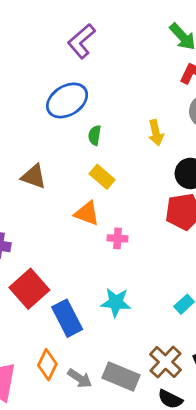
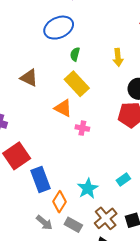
yellow rectangle: (102, 177) -> (77, 84), size x1.4
cyan star: (116, 302) -> (88, 188), moved, turned 30
orange diamond: (47, 365) -> (60, 202), moved
gray rectangle: (121, 377) -> (73, 225), size x0.7

